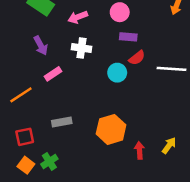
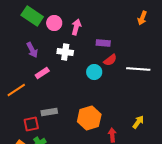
pink circle: (120, 12) -> (54, 23), moved
pink arrow: (78, 17) -> (76, 27), moved, turned 126
red square: (25, 137) -> (31, 124), moved
yellow arrow: (169, 145) -> (138, 122), moved

